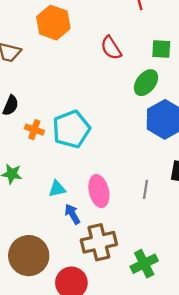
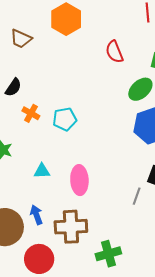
cyan pentagon: (71, 129) -> (65, 119), size x0.7
gray line: (146, 189) -> (137, 196), moved
blue arrow: (72, 214) -> (36, 215), moved

